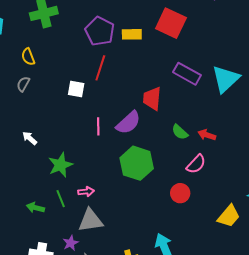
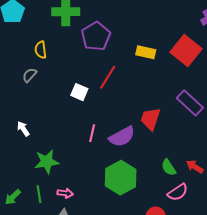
purple pentagon: (100, 31) -> (96, 36), moved
green semicircle: (180, 132) -> (169, 167), moved
green arrow: (35, 208) -> (13, 197), turned -72

